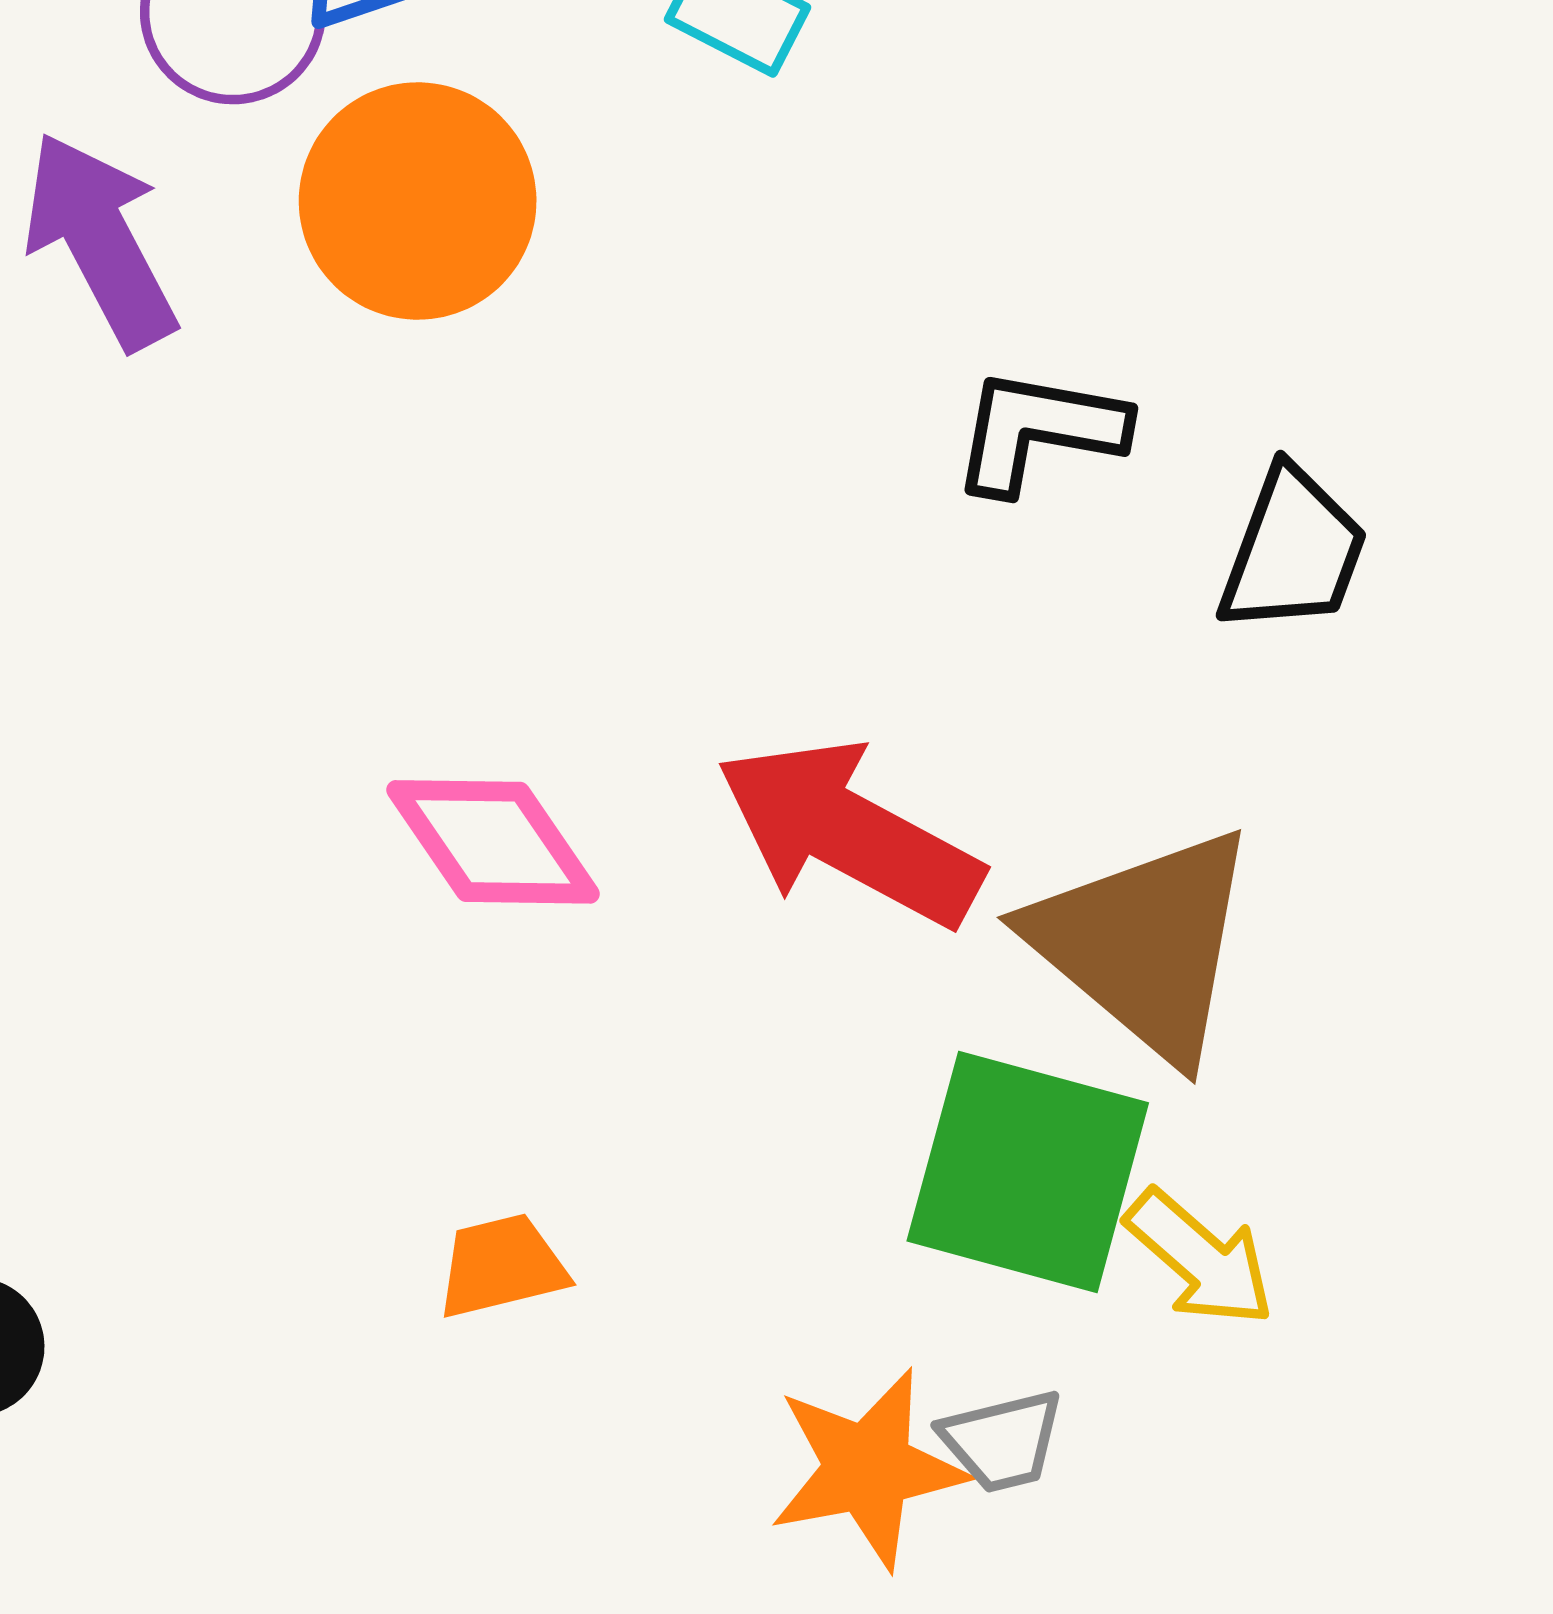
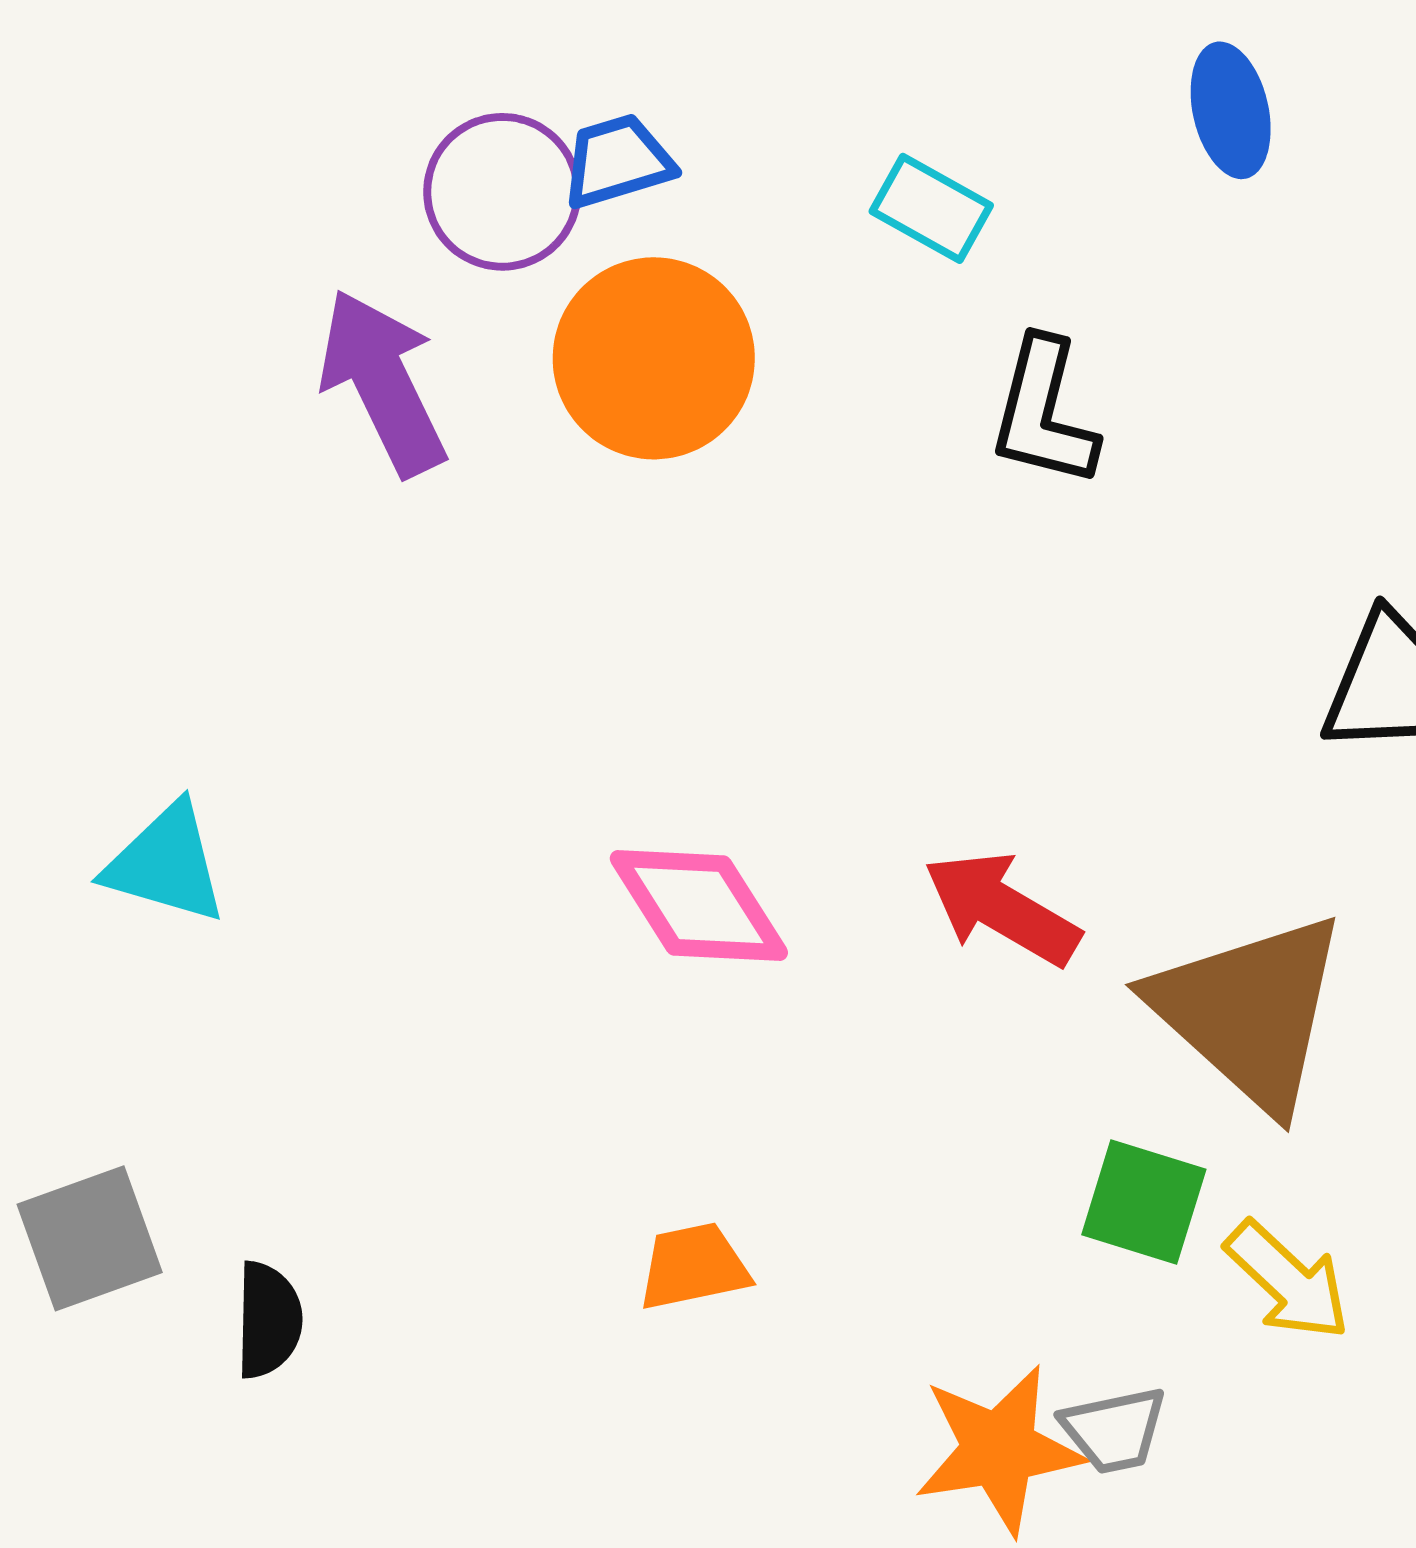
black L-shape: (1039, 431) -> (1044, 413), moved, turned -88
red arrow: (849, 833) -> (1002, 909), size x0.7
green square: (1028, 1172) -> (1144, 1202), size x0.6

